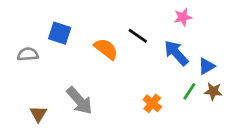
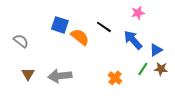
blue square: (60, 33) -> (60, 25), moved
gray semicircle: (28, 54) -> (21, 41), turned 42
gray arrow: (79, 101) -> (60, 76), turned 125
brown triangle: (38, 114) -> (28, 74), moved

